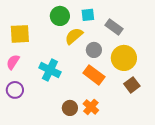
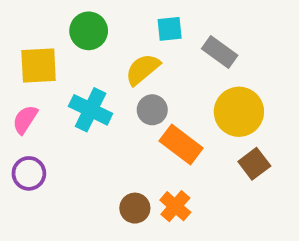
green circle: (60, 16) -> (89, 31), moved
gray circle: (94, 50) -> (152, 110), moved
cyan cross: (50, 70) -> (91, 110), moved

